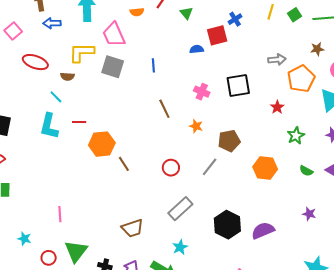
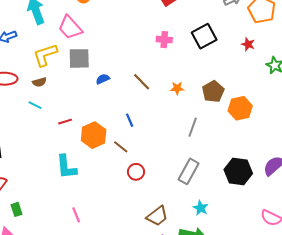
blue semicircle: (197, 49) -> (103, 79), moved
blue line: (153, 65) -> (130, 120), moved
pink cross: (202, 92) -> (164, 40), moved
cyan L-shape: (49, 126) -> (66, 167), moved
gray line: (210, 167) -> (193, 127), moved
red circle: (171, 168) -> (136, 172), moved
orange hexagon: (265, 168) -> (240, 108), moved
brown trapezoid: (133, 228) -> (157, 216), moved

